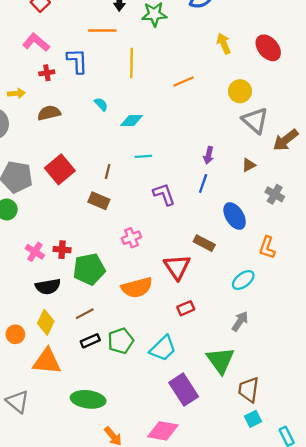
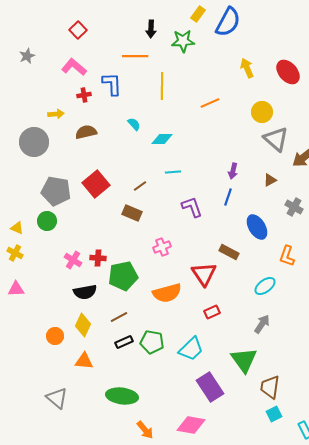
brown line: (108, 172) -> (140, 186), turned 40
green pentagon: (121, 341) -> (152, 342), turned 30
orange triangle: (47, 361) -> (84, 361), size x0.7

